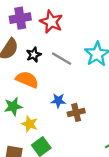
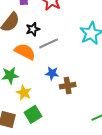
gray line: (62, 59) -> (49, 43), moved, turned -60

